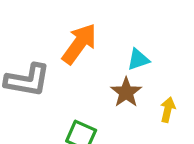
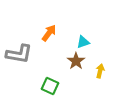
orange arrow: (79, 44) -> (49, 33), size x0.7

